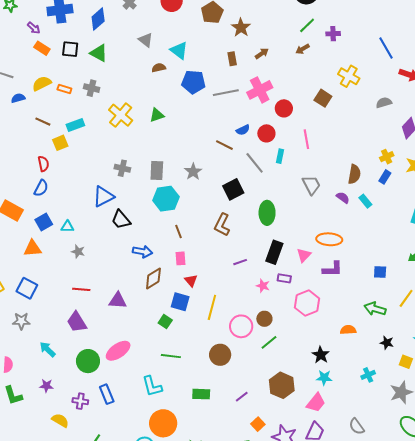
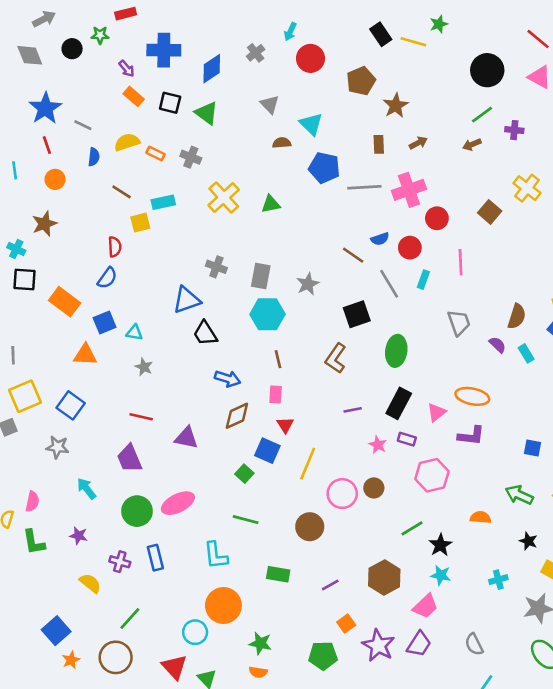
blue semicircle: (18, 98) -> (94, 157), turned 104
green line: (269, 342) -> (412, 528), moved

